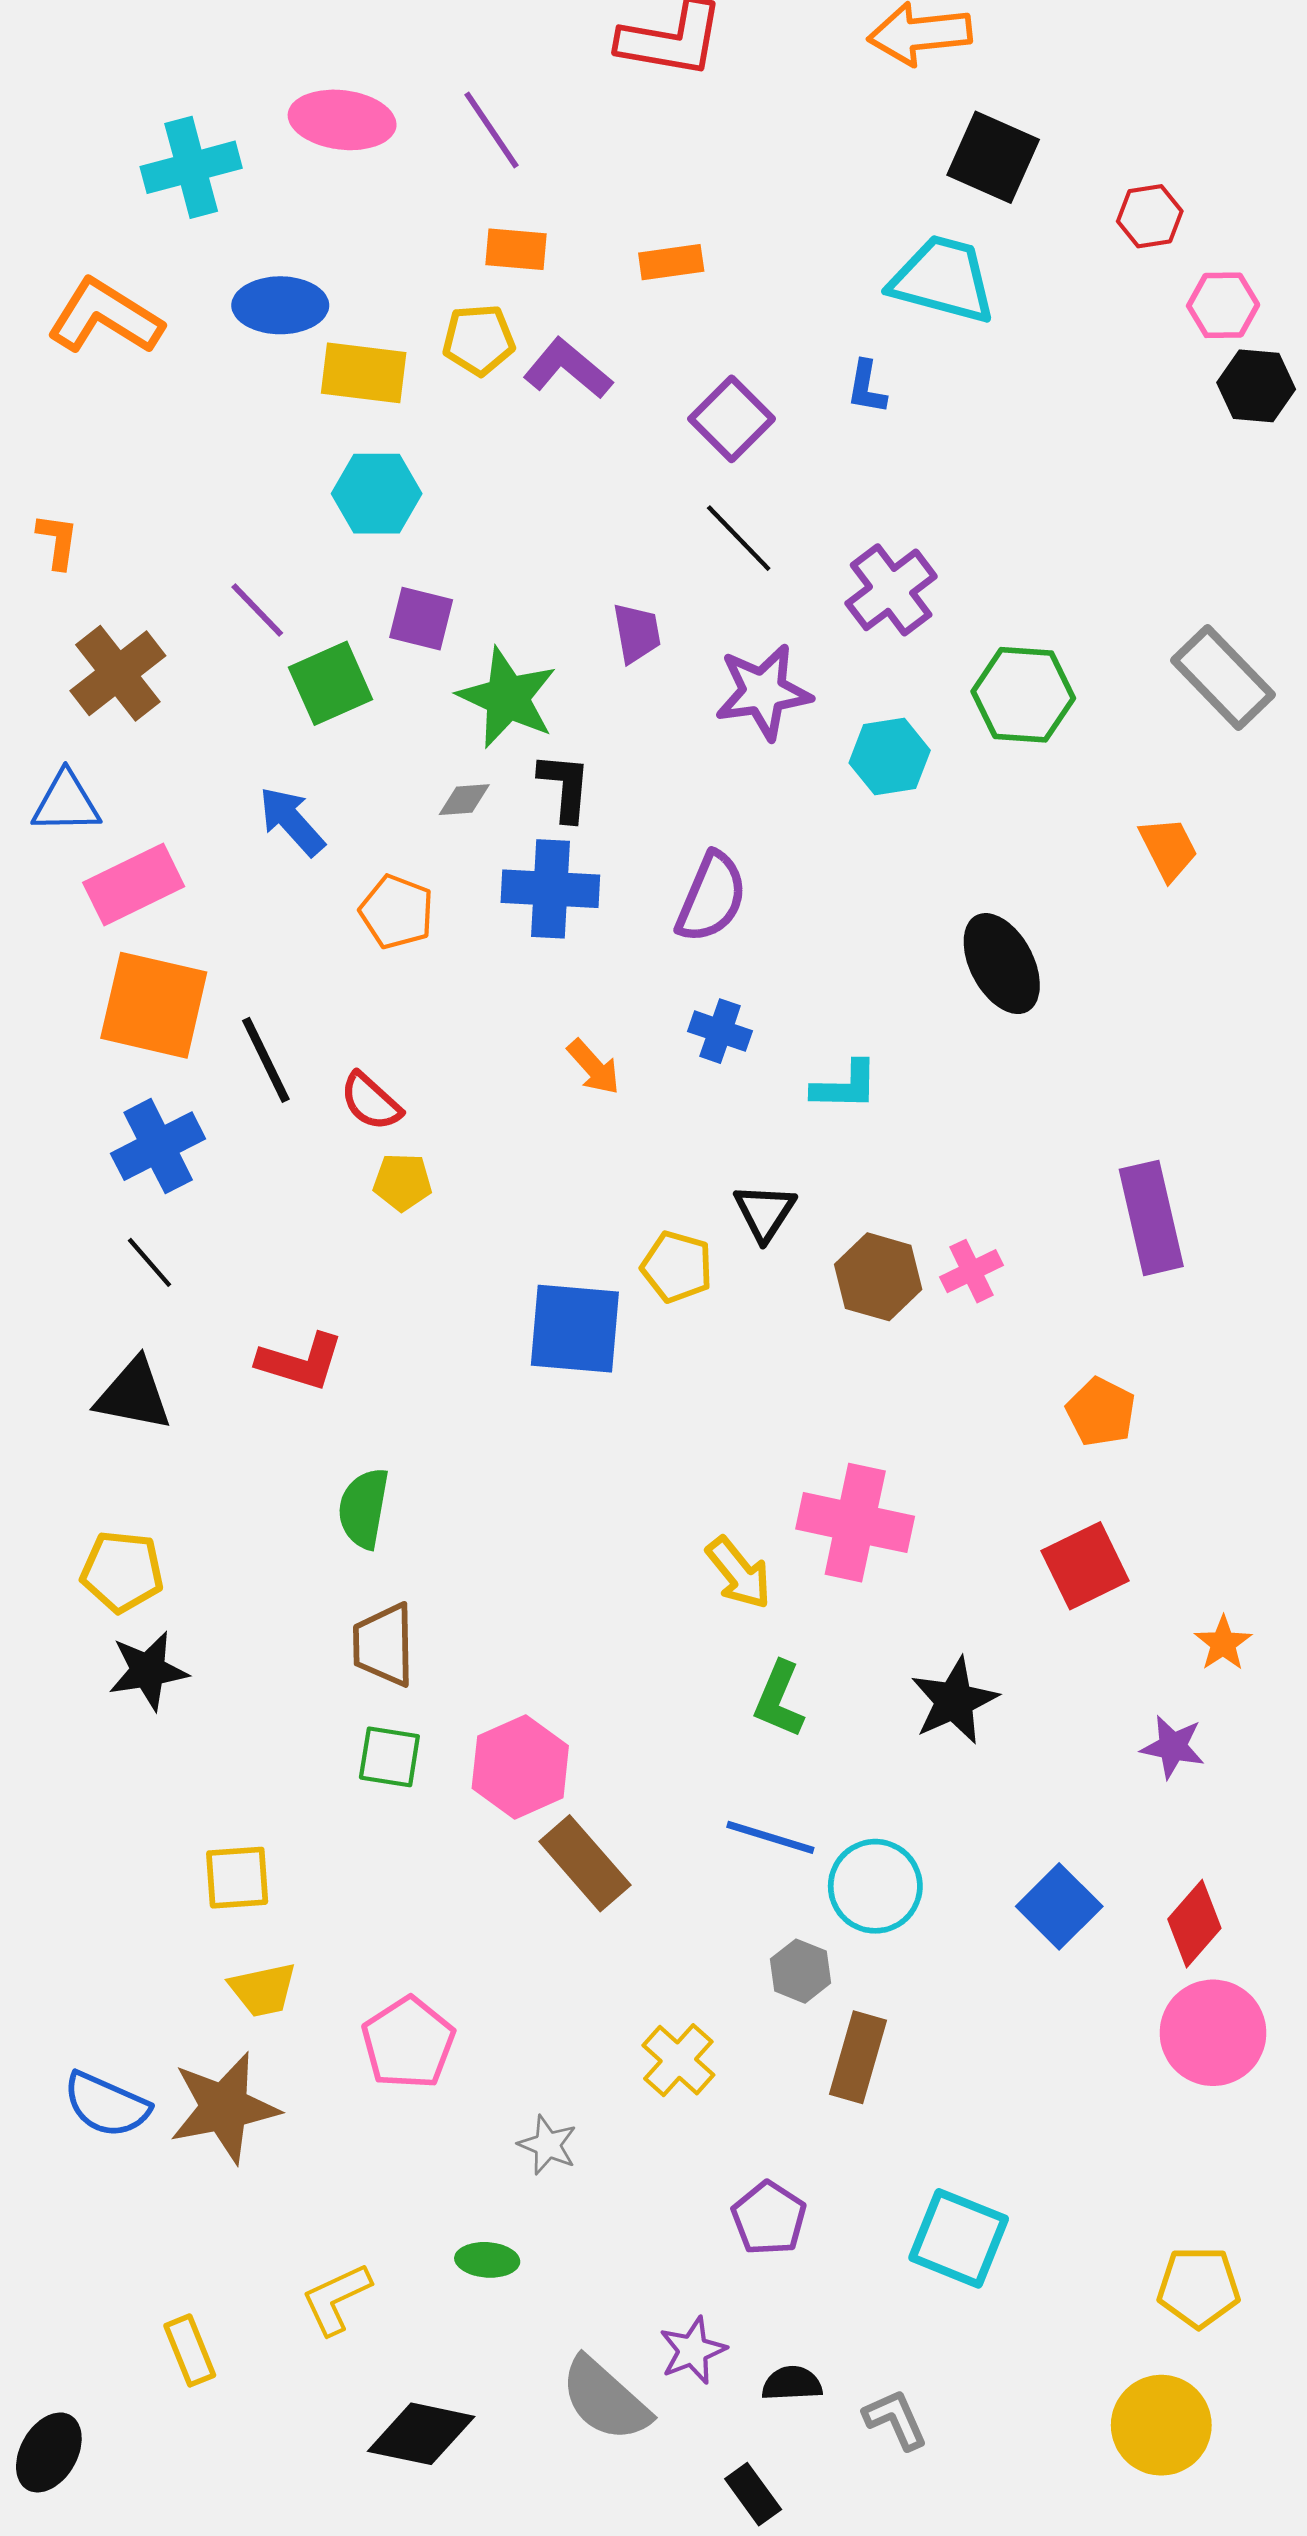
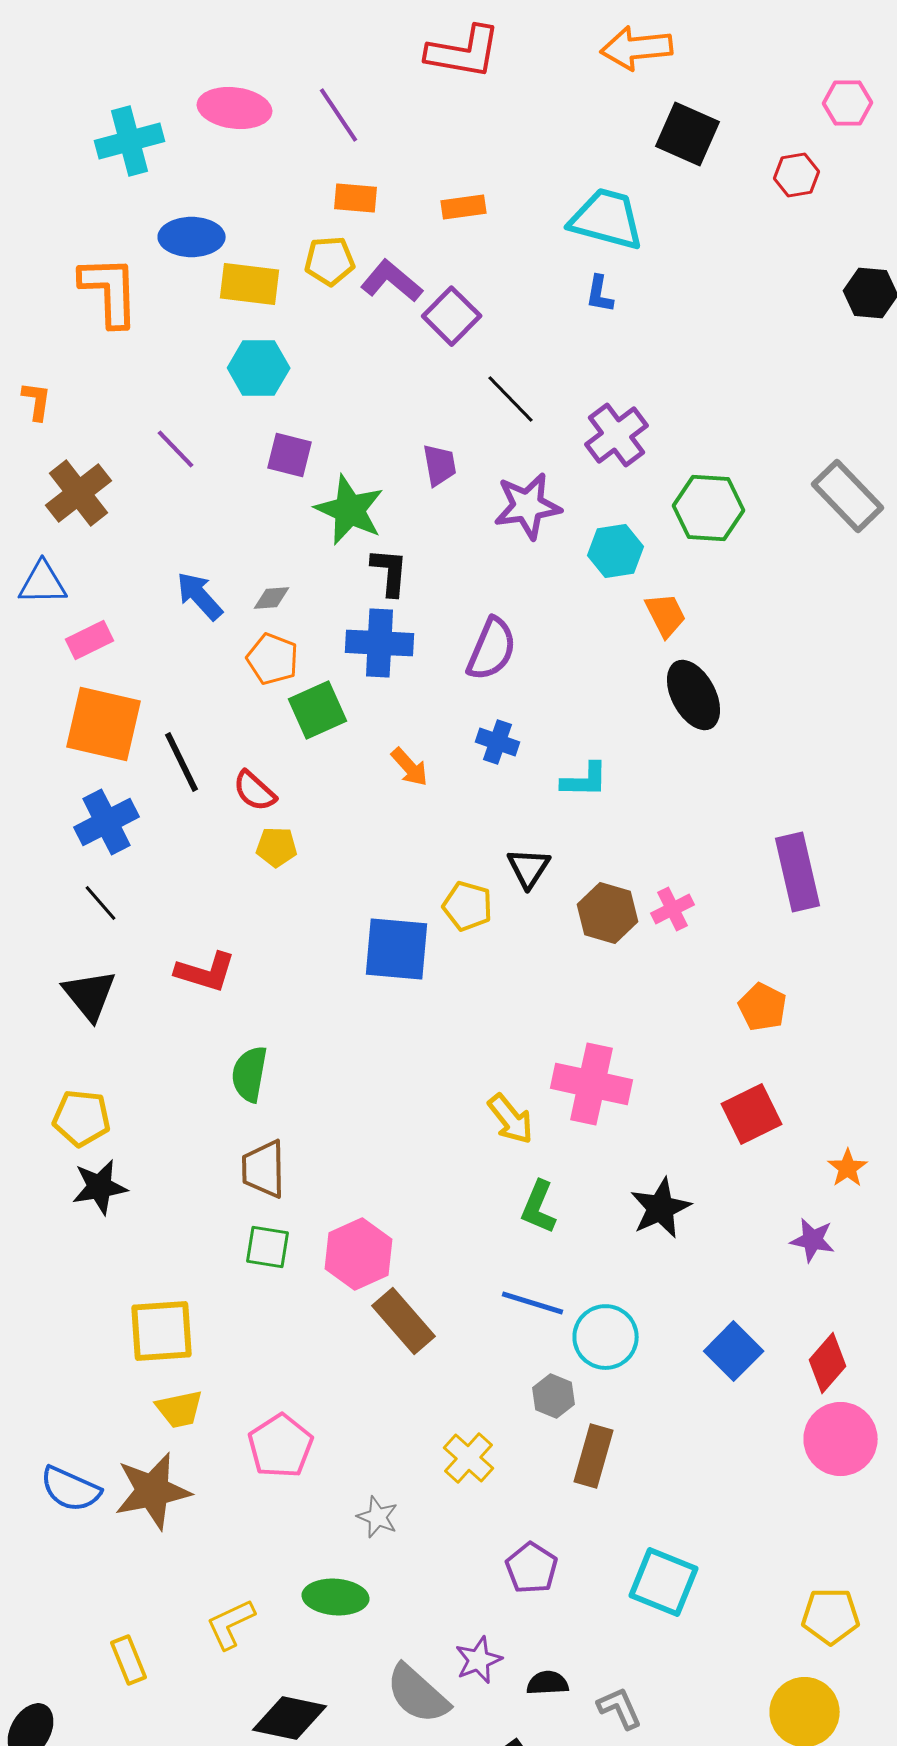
cyan trapezoid: (943, 279) -> (606, 219), moved
pink hexagon: (1223, 305) -> (848, 103), moved
orange L-shape: (105, 317) -> (110, 291), moved, turned 56
purple square: (732, 419) -> (452, 316), moved
green square: (331, 683) -> (318, 710), moved
gray diamond: (464, 800) -> (272, 598), moved
orange trapezoid: (1168, 849) -> (666, 615), moved
pink rectangle: (134, 884) -> (90, 640), size x0.7
black triangle: (134, 1395) -> (90, 995), turned 40
yellow square: (237, 1878) -> (162, 1331), size x1.4
green ellipse: (487, 2260) -> (336, 1597), size x1.5

